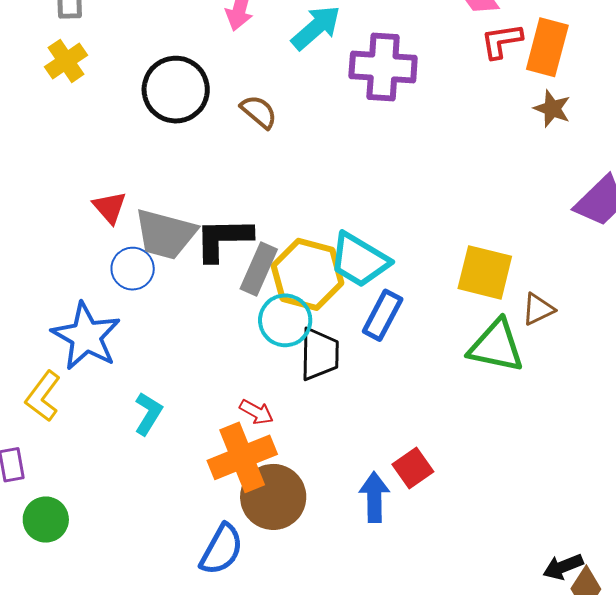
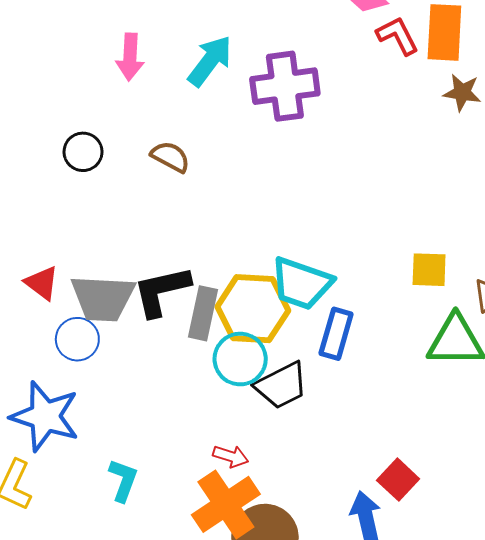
red L-shape: (502, 41) -> (398, 36), turned 84
black circle: (176, 90) -> (83, 152), size x0.6
yellow square: (485, 272) -> (429, 270), size x0.7
black trapezoid: (319, 354) -> (281, 386), turned 74

